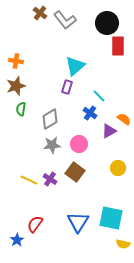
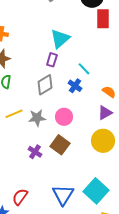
gray diamond: (50, 119) -> (45, 85), moved
purple triangle: (109, 131) -> (105, 113), moved
yellow circle: (118, 168) -> (103, 141), size x1.5
yellow line: (29, 180) -> (14, 114), moved, turned -48
cyan square: (111, 218) -> (96, 191), turned 30

